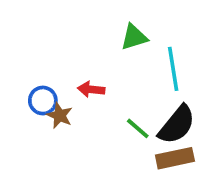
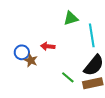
green line: (138, 128) -> (68, 77), moved

